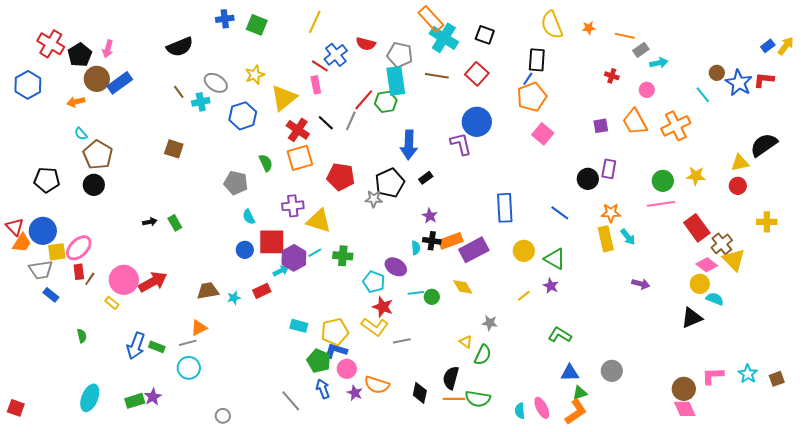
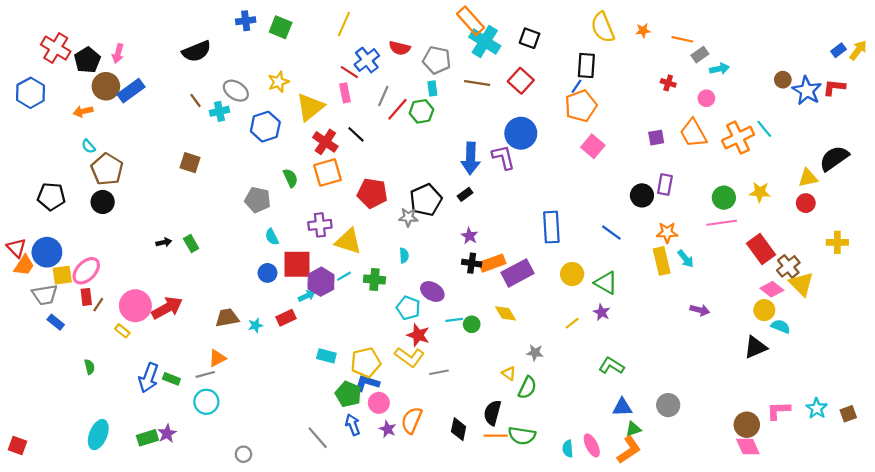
cyan rectangle: (396, 81) -> (432, 88), size x0.5
cyan line: (703, 95) -> (764, 129), moved
gray line: (351, 121) -> (383, 96), moved
blue arrow: (409, 145) -> (471, 158), moved
cyan semicircle: (416, 248) -> (404, 255), moved
orange semicircle: (377, 385) -> (412, 420), turned 95

